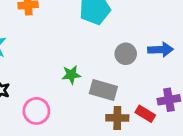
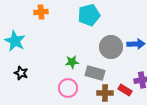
gray circle: (126, 54) -> (111, 47), size x1.5
pink circle: (36, 111) -> (68, 88), moved

